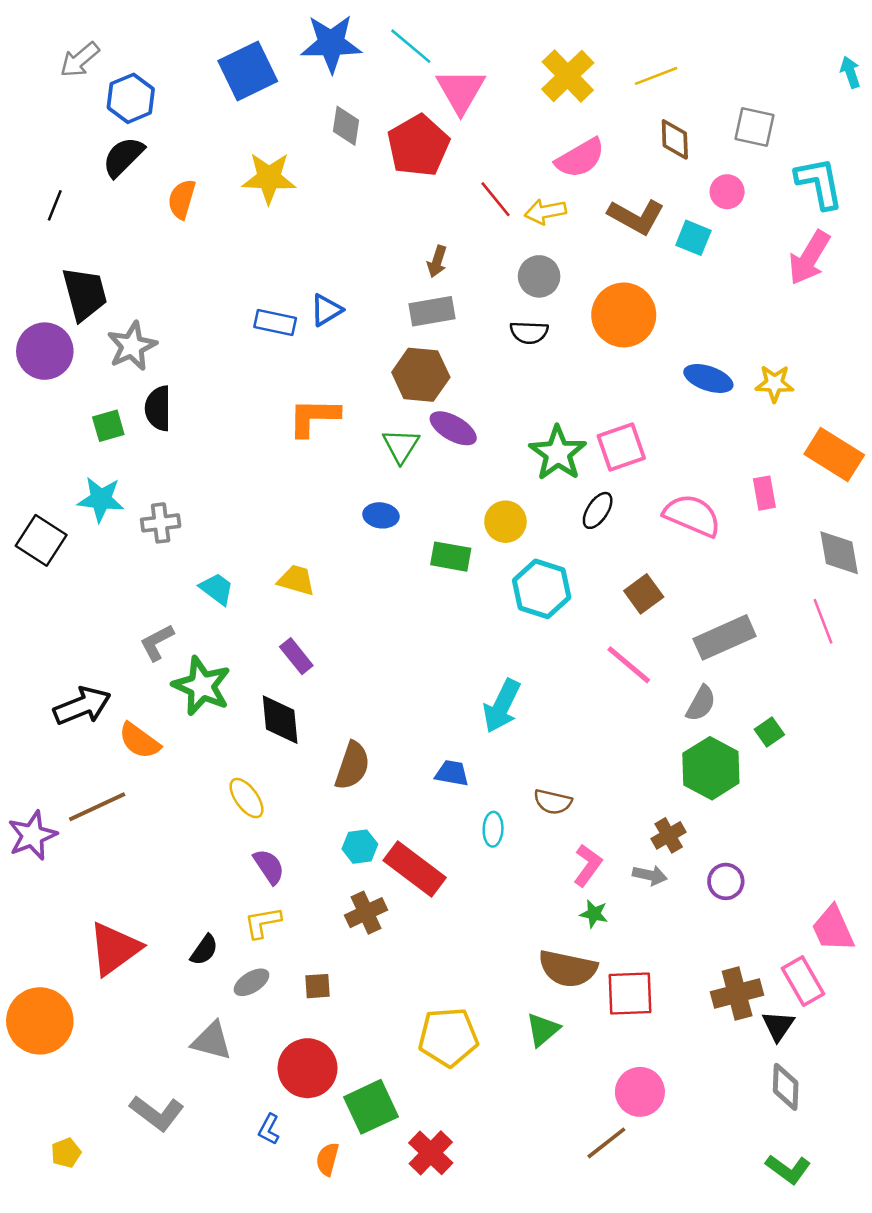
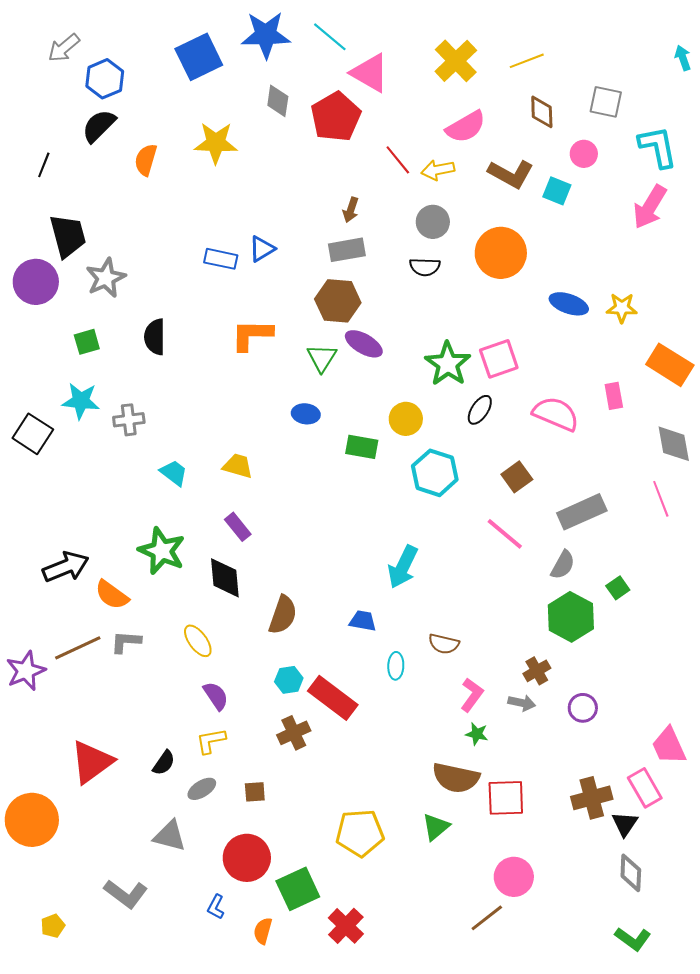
pink triangle: (461, 91) -> (370, 73), turned -30
black semicircle: (158, 408) -> (155, 337), moved
gray L-shape: (157, 642) -> (126, 642), moved, turned 32

